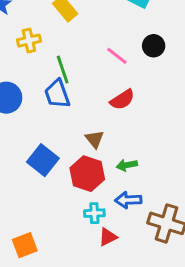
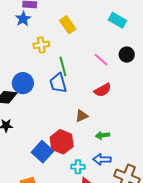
brown triangle: (95, 139) -> (82, 116), turned 40
blue square: (43, 160) -> (42, 152), moved
red hexagon: (87, 174) -> (62, 142), moved

